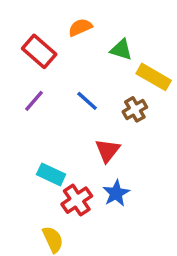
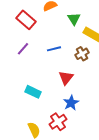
green triangle: (121, 50) -> (74, 19), turned 40
blue line: (87, 101) -> (54, 49), turned -56
red cross: (77, 200) -> (58, 122), moved

